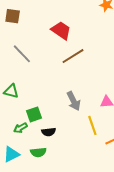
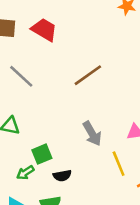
red trapezoid: (61, 30) -> (44, 30), moved

